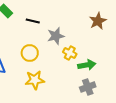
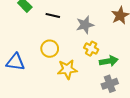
gray star: (56, 36) -> (85, 25), moved
yellow star: (35, 80) -> (67, 69), moved

